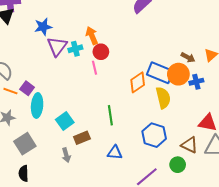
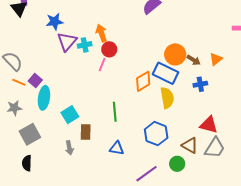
pink line: (95, 68) -> (102, 65), turned 32
orange circle: (178, 74) -> (175, 54), moved
brown rectangle: (82, 138) -> (86, 132), turned -70

